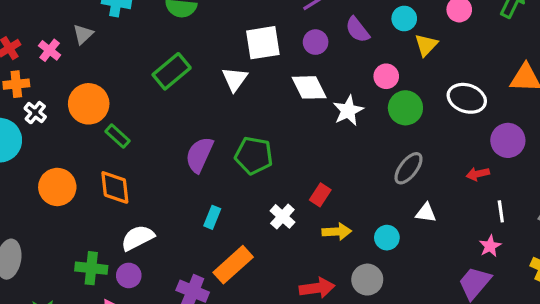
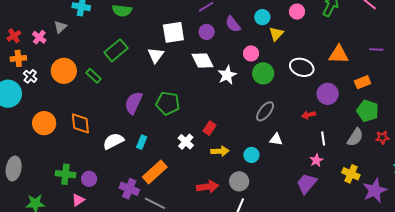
green rectangle: (118, 136) -> (93, 76), moved
white semicircle: (138, 238) -> (113, 141), moved

